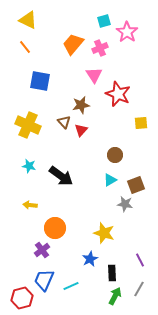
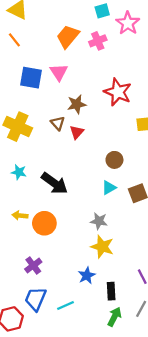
pink triangle: (94, 75) -> (59, 72), moved
gray star: (125, 204) -> (99, 221), moved
orange circle: (55, 228) -> (44, 223), moved

